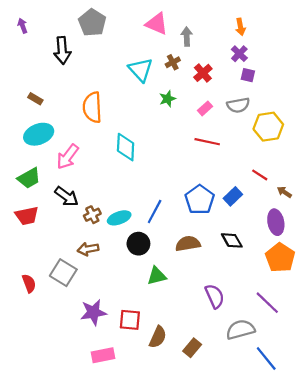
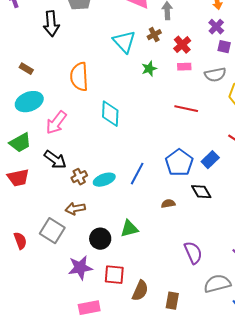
pink rectangle: (205, 108) -> (184, 67), moved, turned 40
black diamond: (232, 240) -> (201, 192), moved
black circle: (138, 244) -> (100, 239), moved
brown semicircle: (188, 244) -> (168, 204), size x0.6
green triangle: (157, 276) -> (129, 229), moved
brown rectangle: (192, 348) -> (172, 301), turned -30

